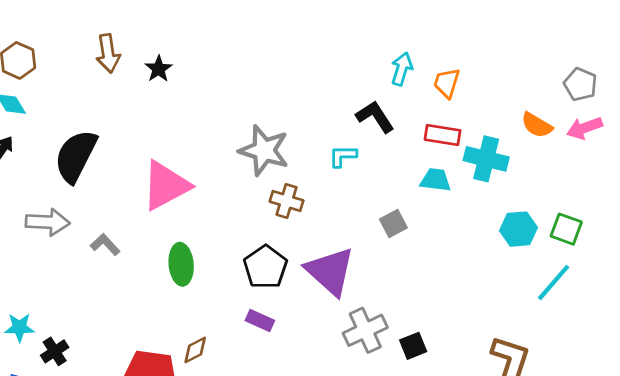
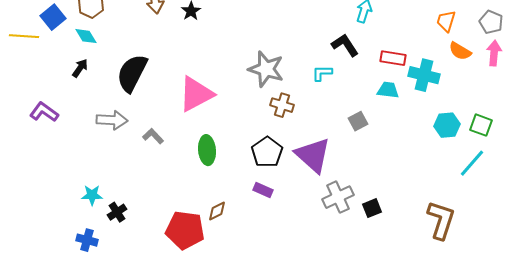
orange trapezoid: (447, 83) -> (446, 21), moved
pink arrow: (585, 128) -> (494, 53), turned 115

